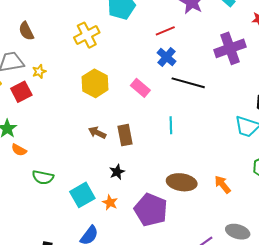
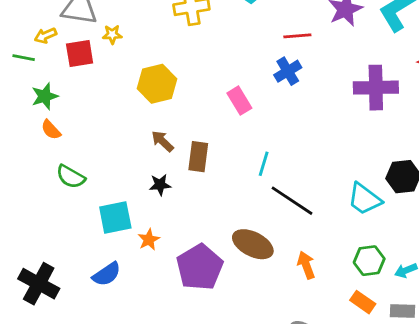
yellow hexagon: (95, 83) -> (157, 84), moved
black line: (188, 83) -> (292, 201), moved
black star: (117, 172) -> (160, 185), moved

